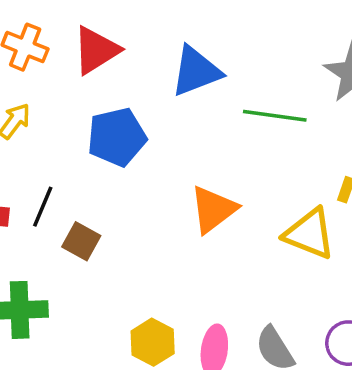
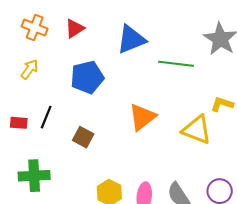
red triangle: (96, 50) -> (75, 29), size x0.7
brown square: (81, 241) -> (83, 137), moved

